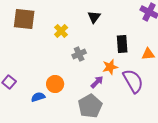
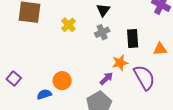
gray cross: (79, 54) -> (102, 32), moved

